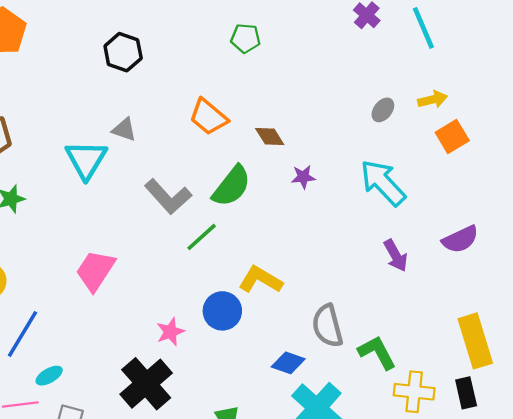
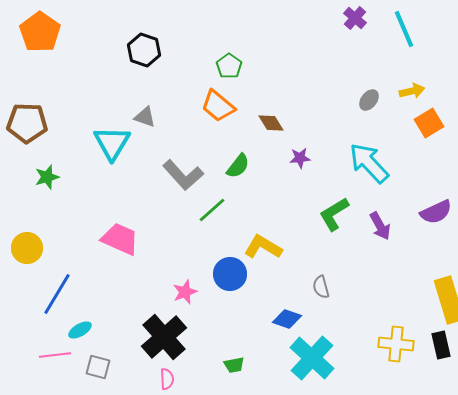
green pentagon: (245, 38) -> (229, 66), moved, turned 30
green semicircle: (232, 186) -> (238, 166), size x0.7
pink trapezoid: (95, 270) -> (120, 239), turned 81
gray semicircle: (327, 326) -> (321, 287), size x0.6
green L-shape: (377, 352) -> (334, 214), moved, turned -93

